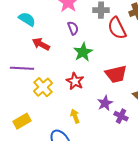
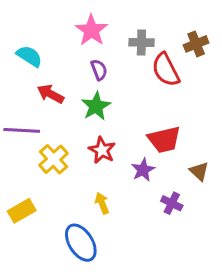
green star: (83, 52) -> (96, 106), moved
purple star: (105, 103) -> (143, 170), moved

